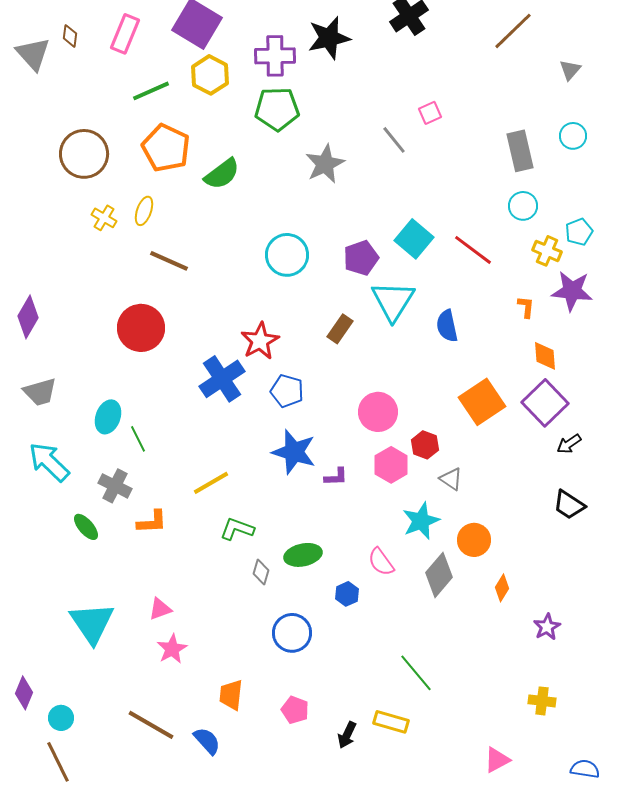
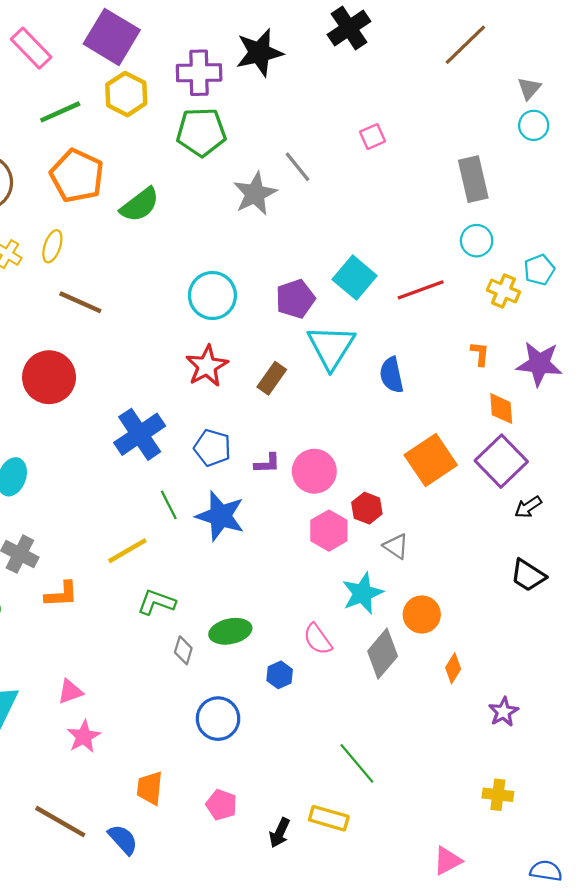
pink rectangle: (125, 34) -> (31, 48), turned -66
cyan circle: (573, 136) -> (534, 125), moved
gray line: (394, 140) -> (297, 167), moved
red line: (473, 250) -> (421, 290), turned -57
purple star: (572, 291) -> (539, 364), moved
red star: (260, 341) -> (207, 366), moved
green line: (138, 439) -> (169, 505), moved
purple L-shape: (336, 477) -> (267, 463), moved

